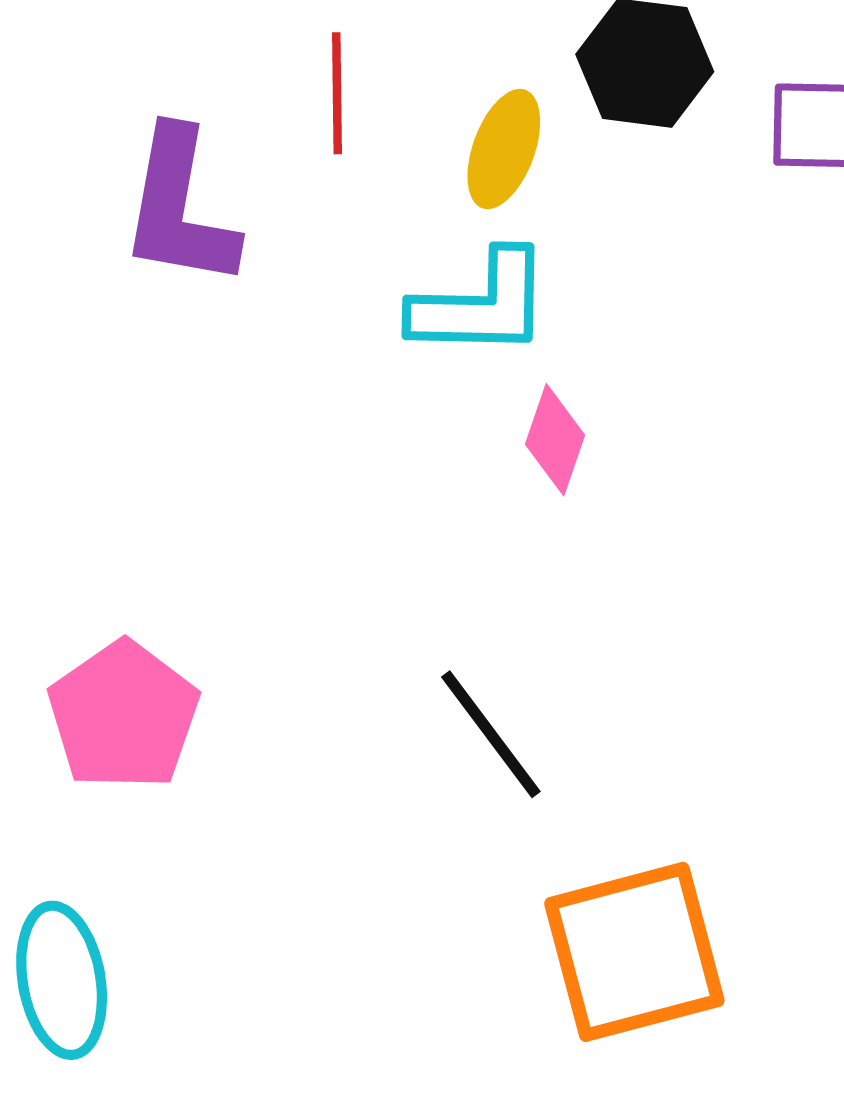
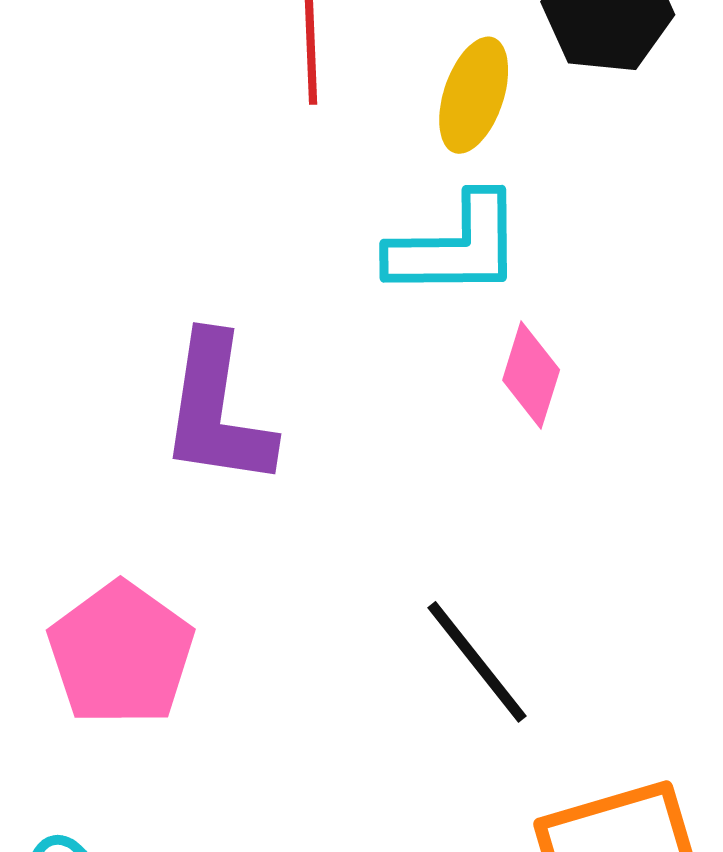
purple L-shape: (179, 208) -> (217, 411), moved

